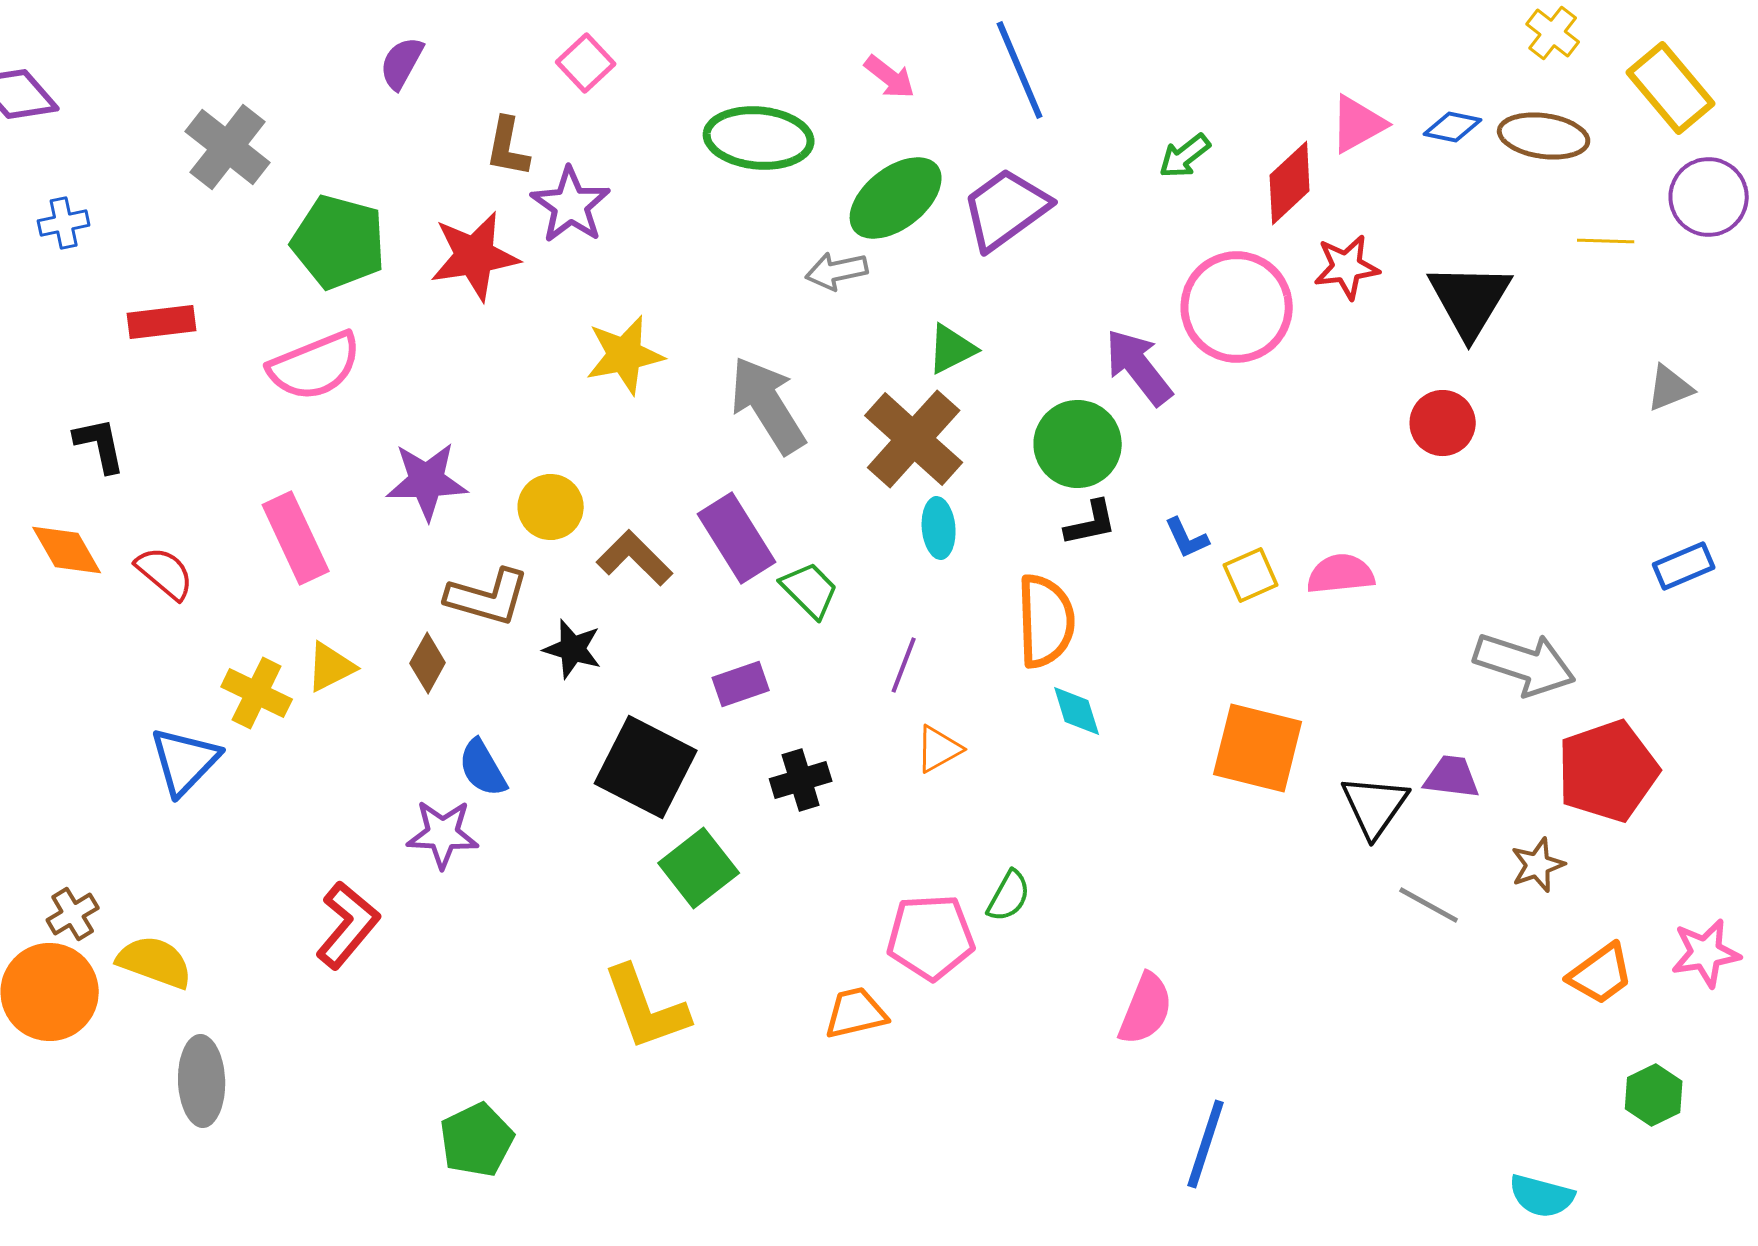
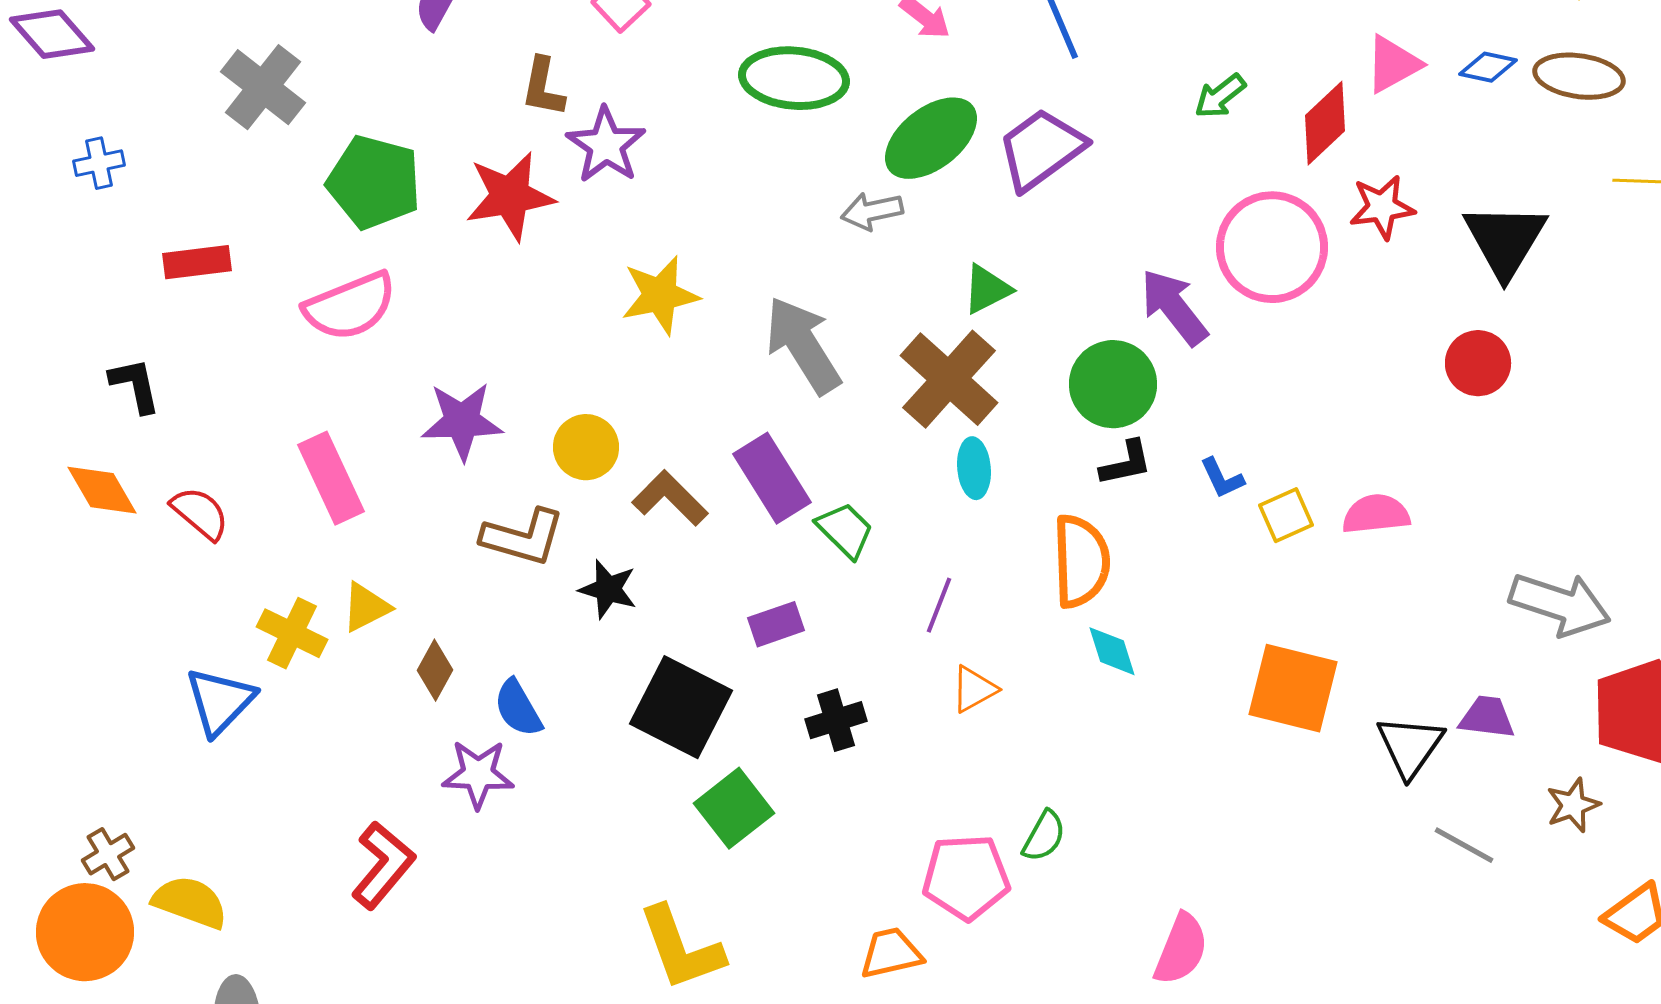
brown diamond: (428, 663) -> (435, 670), moved

